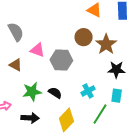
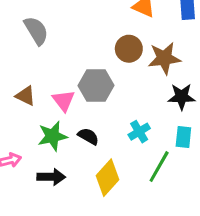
gray semicircle: (16, 32) -> (36, 31), moved
brown star: (106, 44) -> (164, 58), turned 30
pink triangle: (37, 50) -> (64, 100), moved, turned 35

